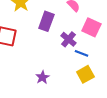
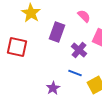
blue line: (81, 53) -> (75, 73), moved

